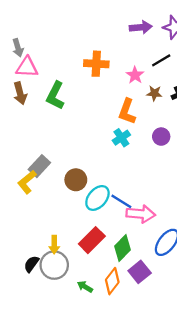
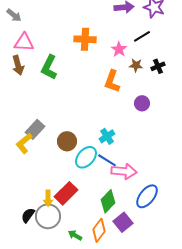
gray arrow: (18, 48) -> (14, 15), moved, turned -35
cyan cross: (121, 138) -> (107, 136), moved
red rectangle: (92, 240) -> (66, 193), moved

